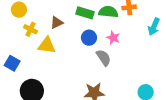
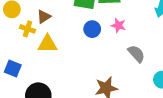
brown triangle: (57, 22) -> (44, 17), moved
gray semicircle: (104, 58) -> (136, 54), moved

